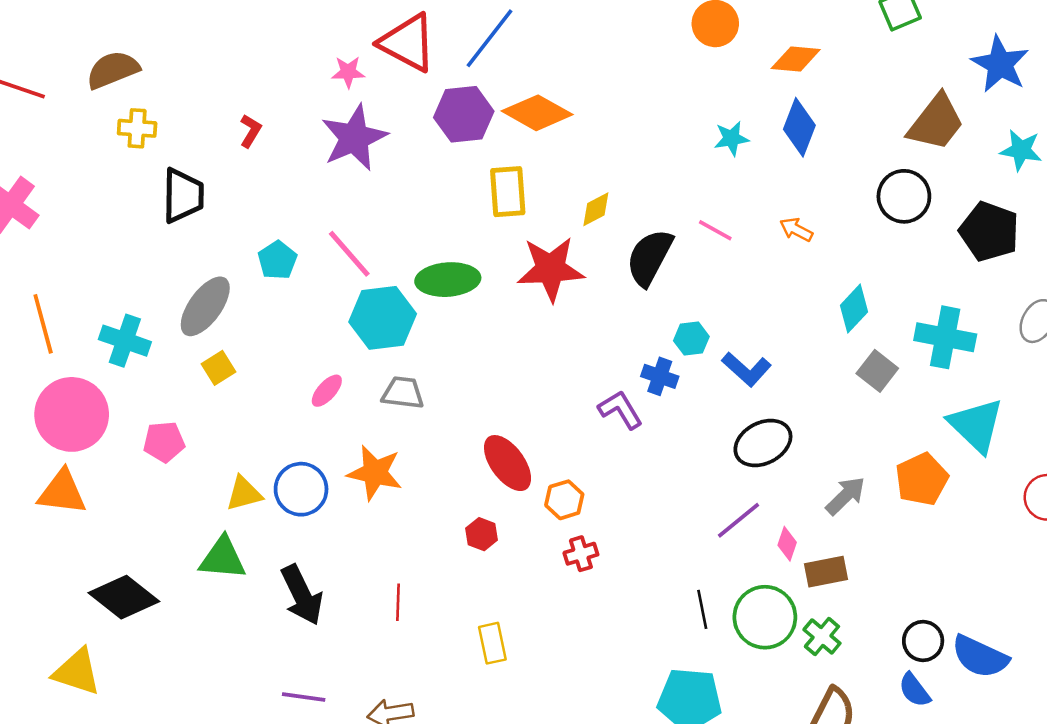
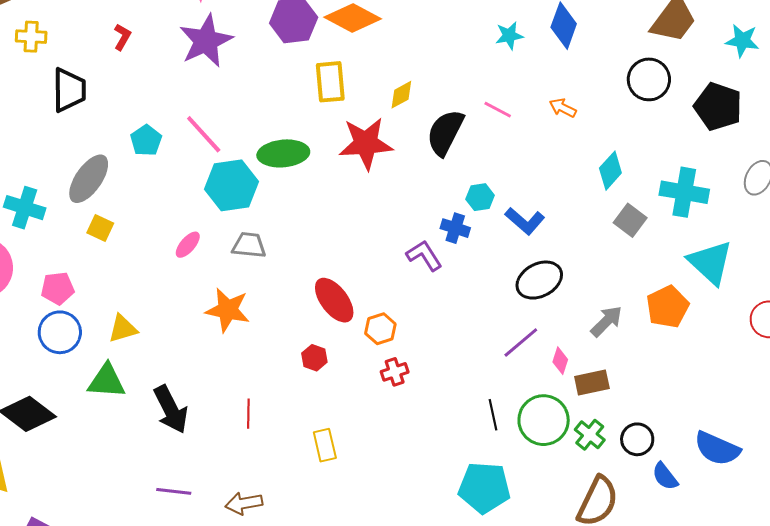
yellow square: (219, 368) -> (100, 228), turned -32
blue circle: (301, 489) -> (60, 332), moved
black circle: (923, 641) -> (637, 439), moved

